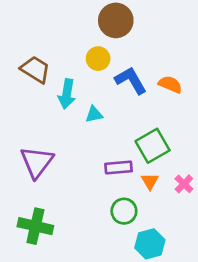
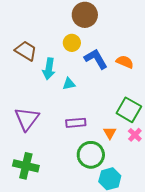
green square: (153, 146) -> (129, 110), moved, turned -30
purple rectangle: (119, 168) -> (76, 123), moved
green circle: (124, 211) -> (91, 155), size x1.4

